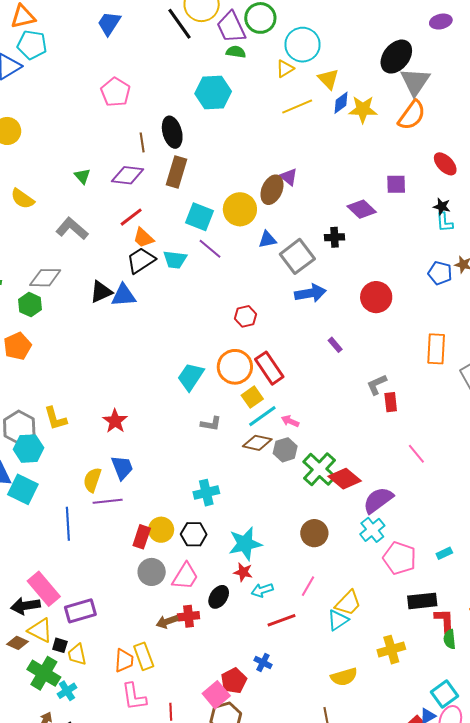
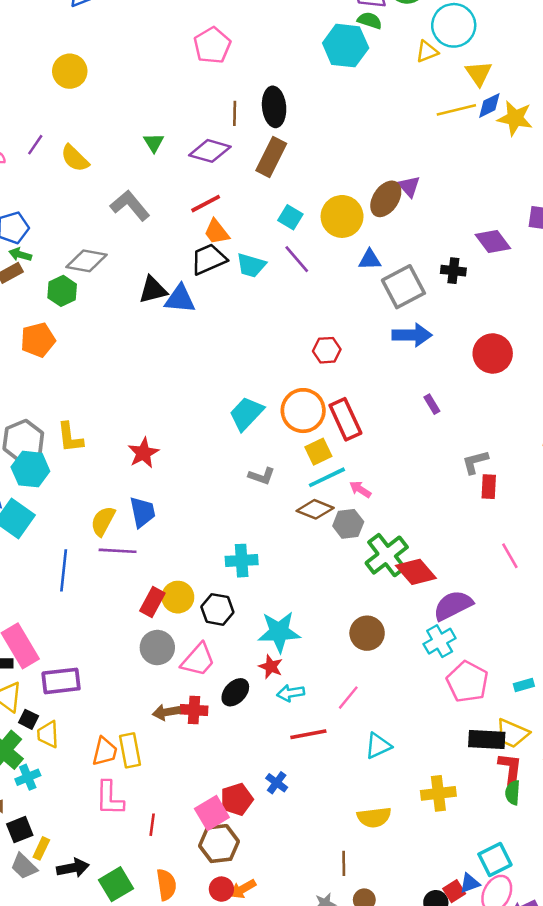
cyan hexagon: (213, 93) -> (346, 46), moved
yellow line: (297, 107) -> (456, 110), moved
cyan square: (199, 217) -> (290, 217), size x0.7
yellow trapezoid: (348, 603) -> (512, 733), moved, turned 60

